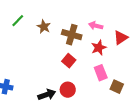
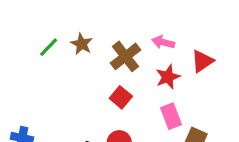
green line: (18, 21) -> (49, 47), moved
brown cross: (72, 35) -> (126, 56), turned 36

